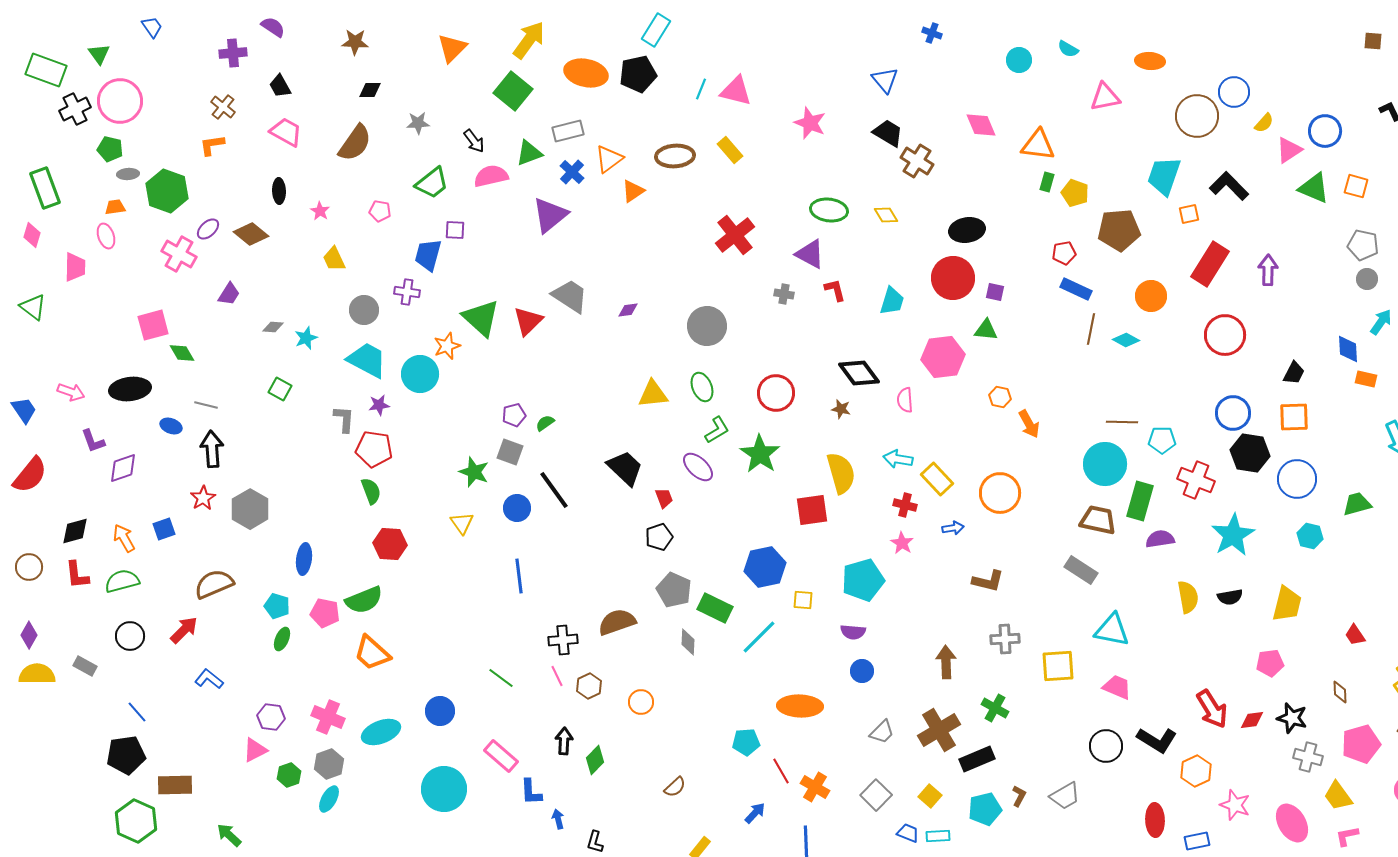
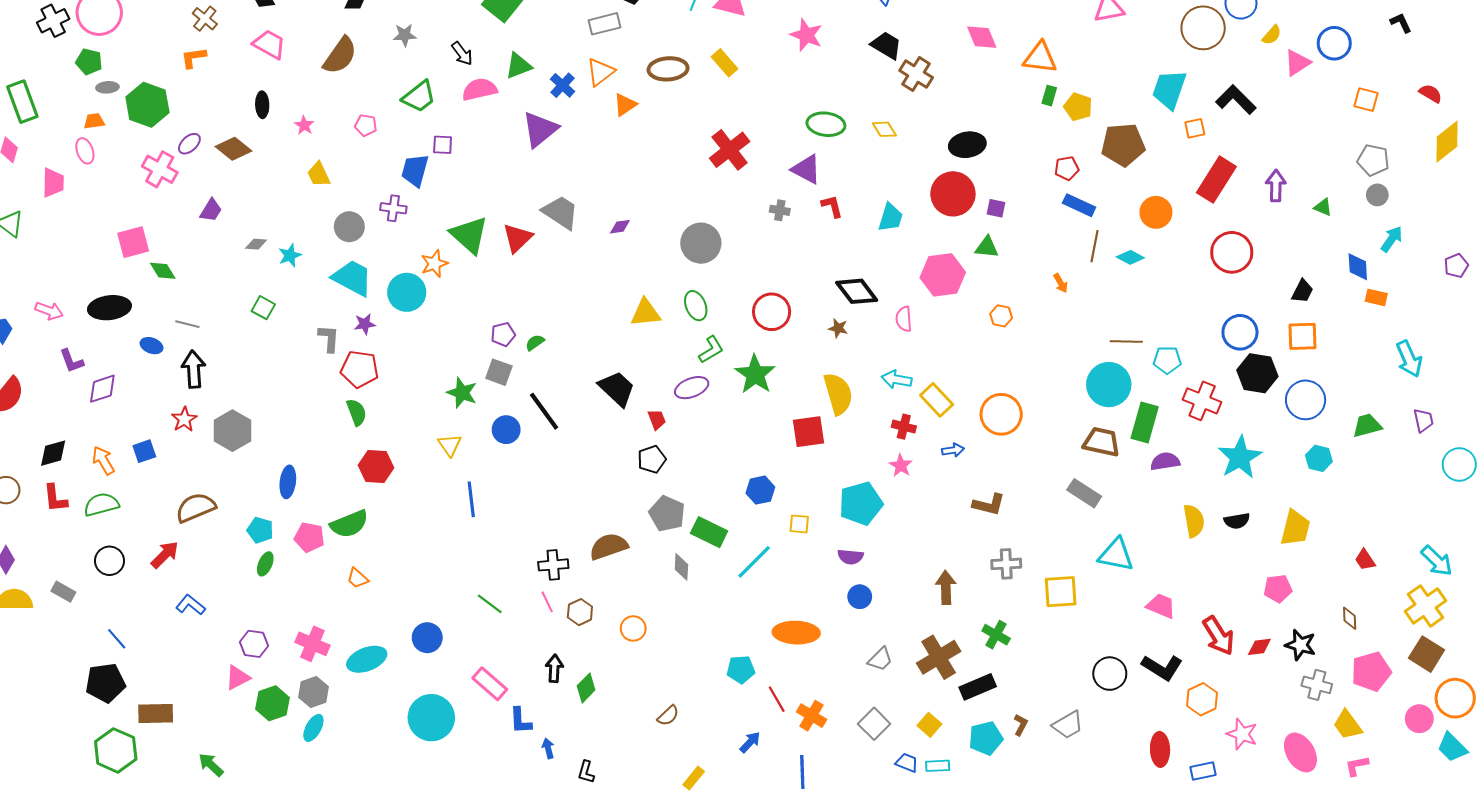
gray rectangle: (568, 131) -> (605, 24), moved
green triangle: (1314, 188) -> (1323, 207), moved, size x0.6
orange arrow: (1029, 424) -> (1061, 283), moved, size x0.7
purple ellipse: (698, 467) -> (692, 388), turned -64
blue hexagon: (765, 567) -> (760, 490), size x0.7
blue line: (519, 576) -> (471, 499), moved
orange trapezoid: (372, 653) -> (358, 578), size x0.6
pink trapezoid: (1117, 687) -> (1161, 606), moved
green hexagon: (289, 775) -> (272, 703), size x1.4

